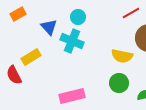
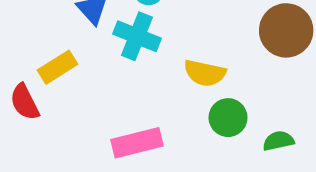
yellow semicircle: (122, 56) -> (205, 73), moved

